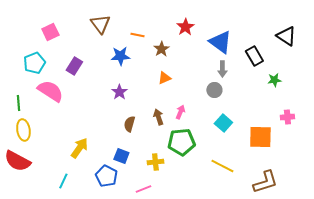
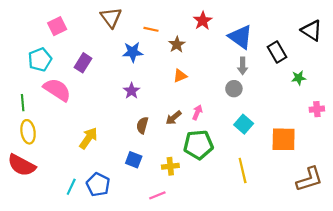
brown arrow: (158, 117) -> (174, 118), turned -112
pink cross: (287, 117) -> (317, 109), moved
yellow arrow: (79, 148) -> (88, 138), moved
yellow line: (222, 166) -> (243, 171), turned 50
blue pentagon: (106, 176) -> (98, 185), moved
brown L-shape: (265, 182) -> (309, 179), moved

